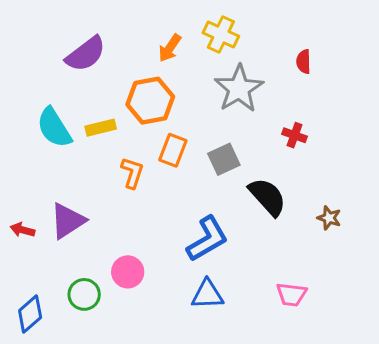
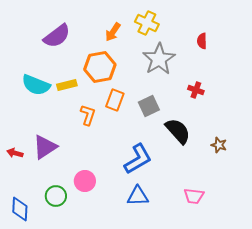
cyan semicircle: (54, 128) -> (36, 85), turned -36
blue diamond: (30, 314) -> (20, 209), turned -45

